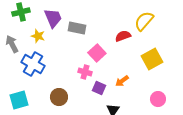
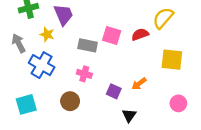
gray rectangle: (77, 28) -> (88, 45), moved
pink square: (97, 53) -> (112, 36), moved, turned -30
yellow square: (152, 59) -> (172, 60), turned 35
pink cross: (85, 72) -> (84, 74), moved

